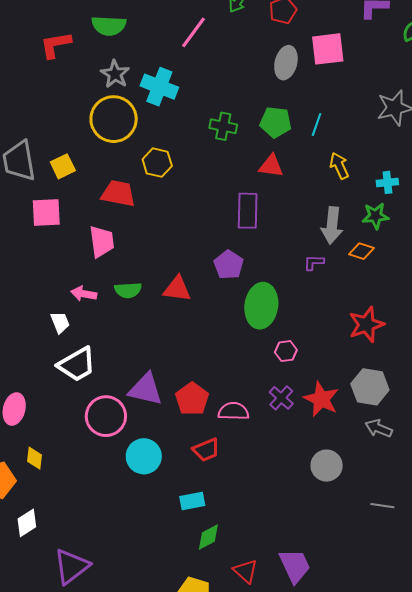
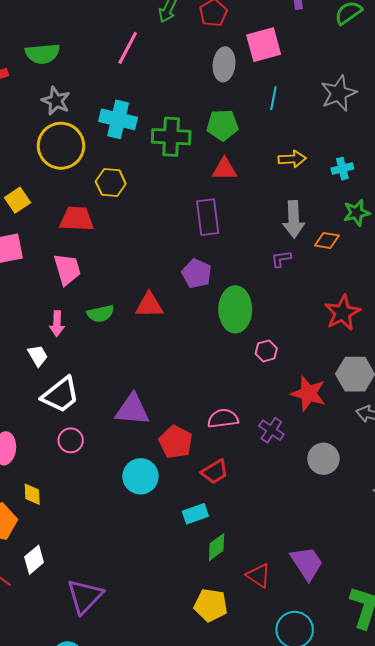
cyan cross: (159, 87) -> (118, 119), moved
cyan line: (317, 124) -> (273, 98), moved
green cross: (223, 126) -> (171, 137), size x1.4
yellow arrow: (339, 166) -> (292, 159), turned 120
green star: (376, 216) -> (357, 213), moved
pink arrow: (84, 294) -> (57, 324), turned -90
purple cross: (281, 398) -> (271, 430), moved
red pentagon: (192, 399) -> (176, 442), moved
pink circle: (106, 416) -> (71, 440), moved, size x0.6
red trapezoid: (206, 450) -> (215, 472), moved

